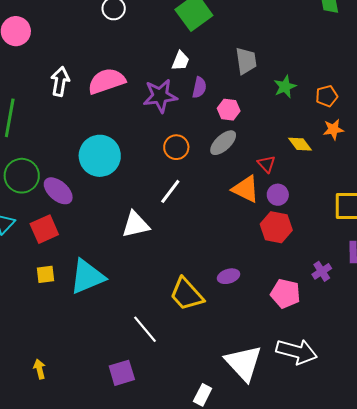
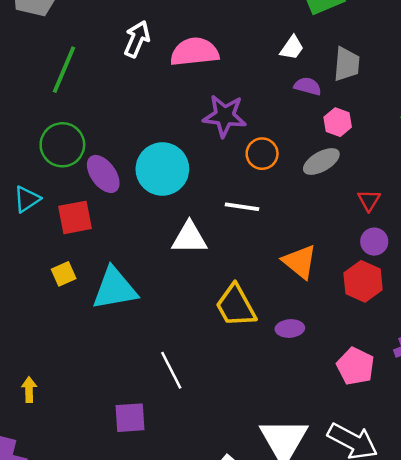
gray trapezoid: (246, 61) -> (347, 64), moved
purple semicircle: (199, 87) -> (308, 86), turned -100
purple star: (160, 96) -> (225, 116), moved
cyan circle: (100, 156) -> (162, 169), moved
orange triangle: (246, 189) -> (300, 262), moved
white line: (170, 191) -> (242, 207), turned 48
yellow square: (46, 274) -> (64, 274), turned -30
yellow trapezoid: (187, 294) -> (236, 306), moved

